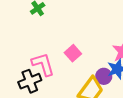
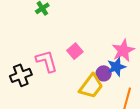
black cross: (30, 81) -> (21, 75), moved

